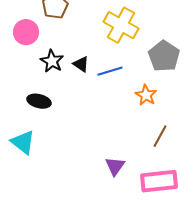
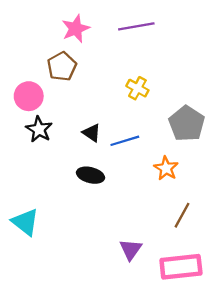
yellow cross: (121, 25) -> (137, 88), size x0.6
black star: (52, 61) -> (39, 129), moved
black ellipse: (39, 101) -> (91, 175), moved

